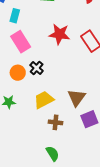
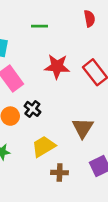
brown triangle: (77, 98) -> (83, 128), moved

